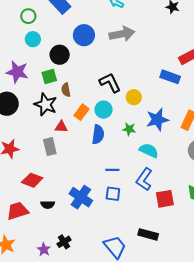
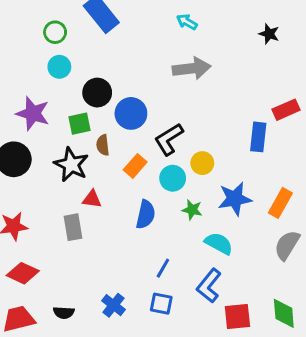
blue circle: (84, 35) -> (131, 113), moved
blue rectangle: (170, 77) -> (258, 137), turned 72
black L-shape: (110, 83) -> (169, 139), turned -100
cyan circle: (104, 110) -> (173, 178), moved
orange rectangle: (81, 112) -> (135, 166), moved
blue line: (112, 170) -> (163, 268), turned -64
red diamond: (32, 180) -> (23, 273), moved
blue cross: (81, 197) -> (114, 305), size x0.7

